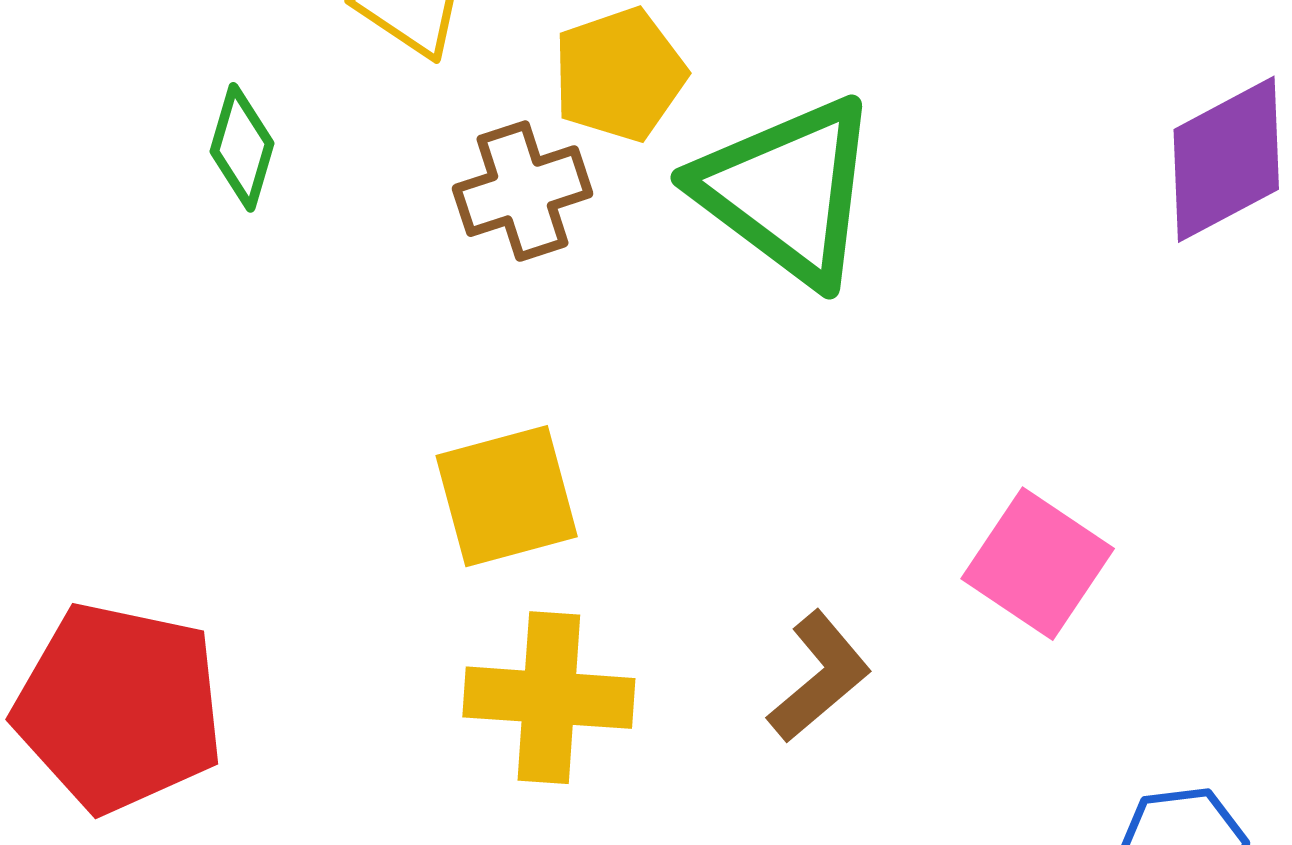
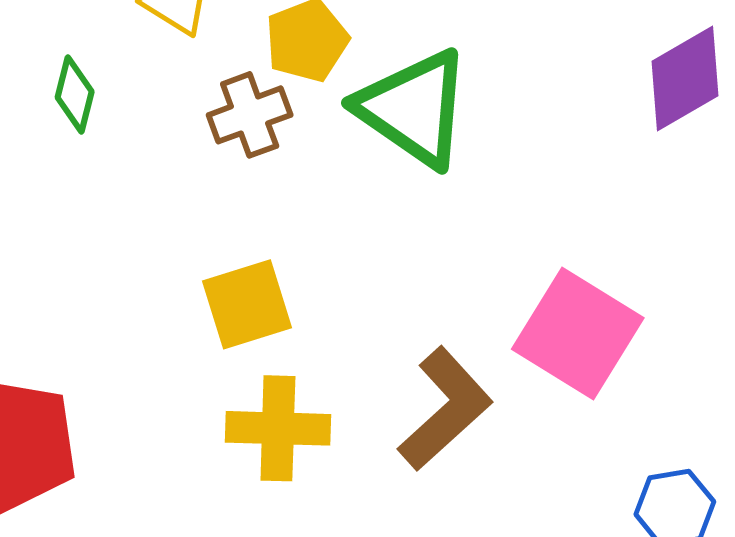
pink square: (1038, 564) -> (578, 334), size x1.4
brown L-shape: (819, 677) -> (445, 409), size x1.5

